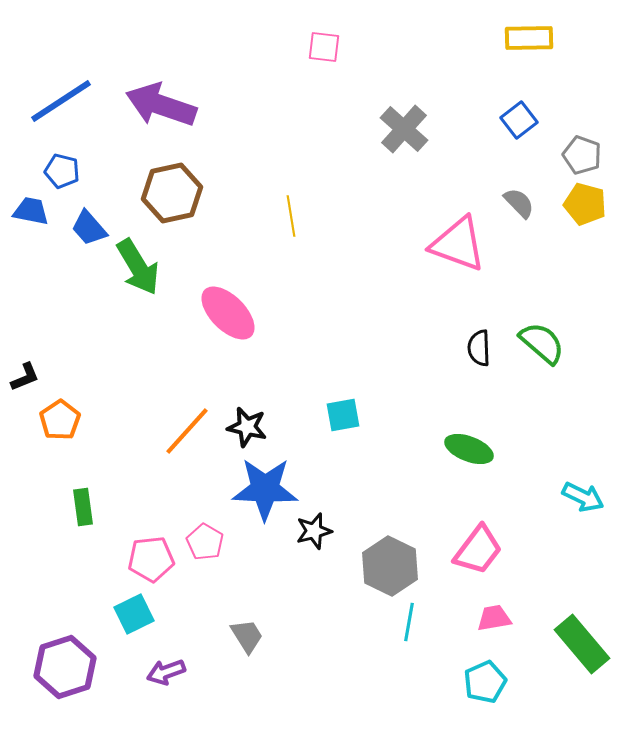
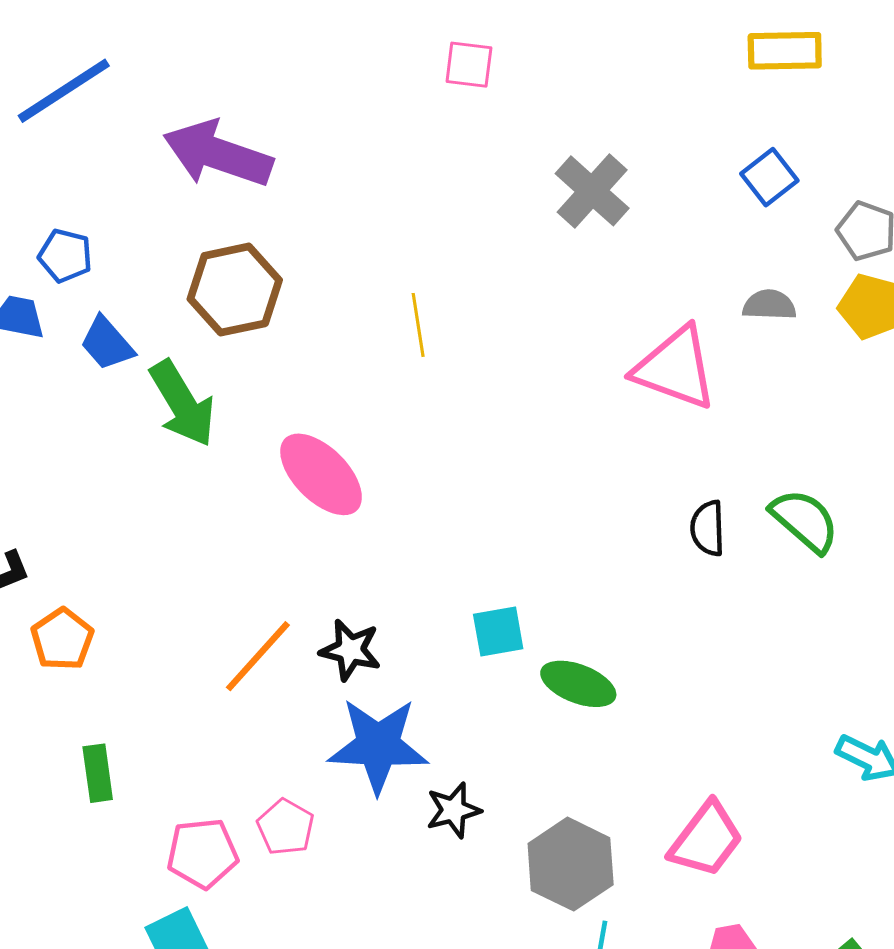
blue line: (61, 101) -> (64, 91), moved
gray semicircle: (519, 203) -> (769, 305), turned -44
green ellipse: (469, 449) -> (578, 684), moved

